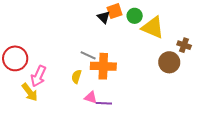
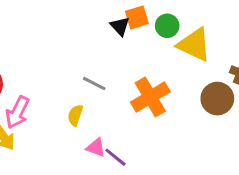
orange cross: (103, 66) -> (150, 97), moved, turned -35
purple line: (104, 103) -> (115, 157), turned 35

